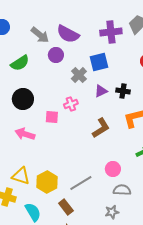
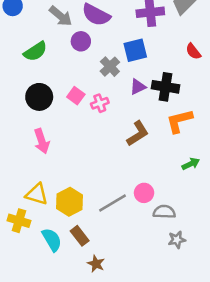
black cross: (123, 91) -> (165, 87), size x1.5
pink square: (52, 117) -> (76, 96), moved, turned 32
pink arrow: (25, 134) -> (42, 141), turned -126
pink circle: (113, 169) -> (144, 193), moved
brown rectangle: (66, 207) -> (80, 236), moved
gray star: (112, 212) -> (177, 240), moved

